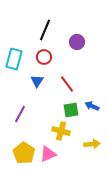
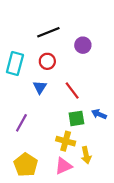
black line: (45, 30) -> (48, 32), turned 45
yellow arrow: (92, 144) -> (86, 155), moved, turned 84
pink triangle: (48, 154) -> (63, 166), moved

